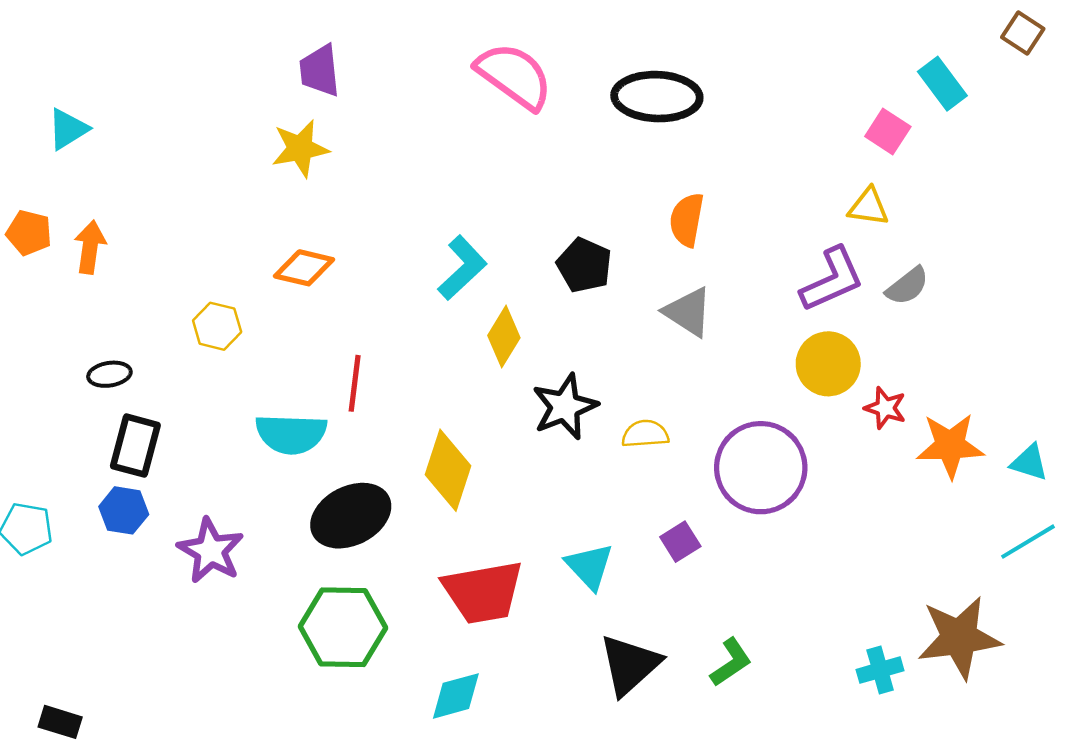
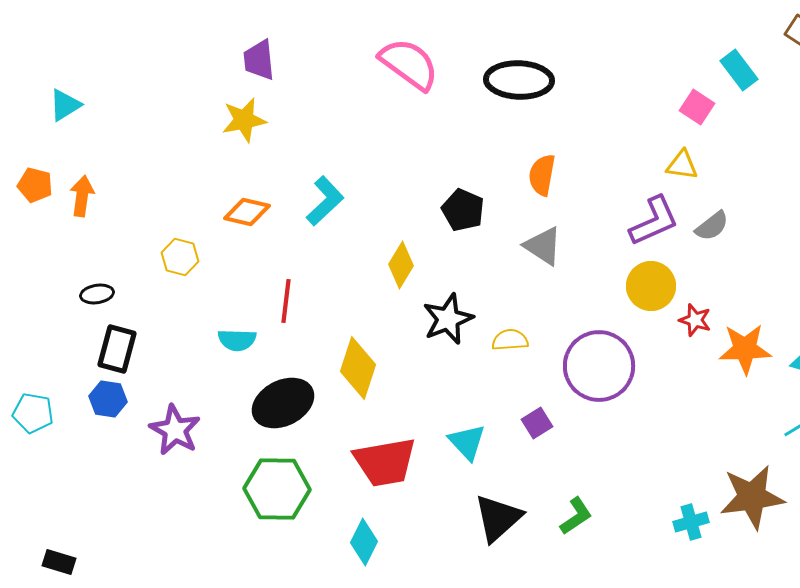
cyan L-shape: (462, 268) -> (325, 201), moved
cyan semicircle: (291, 434) -> (237, 340), size x0.7
cyan diamond: (456, 696) -> (364, 542), turned -48

